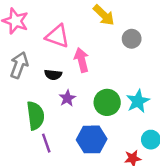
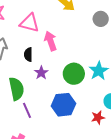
gray circle: (132, 39) -> (101, 19), moved
black semicircle: (53, 75) -> (28, 55), turned 88

